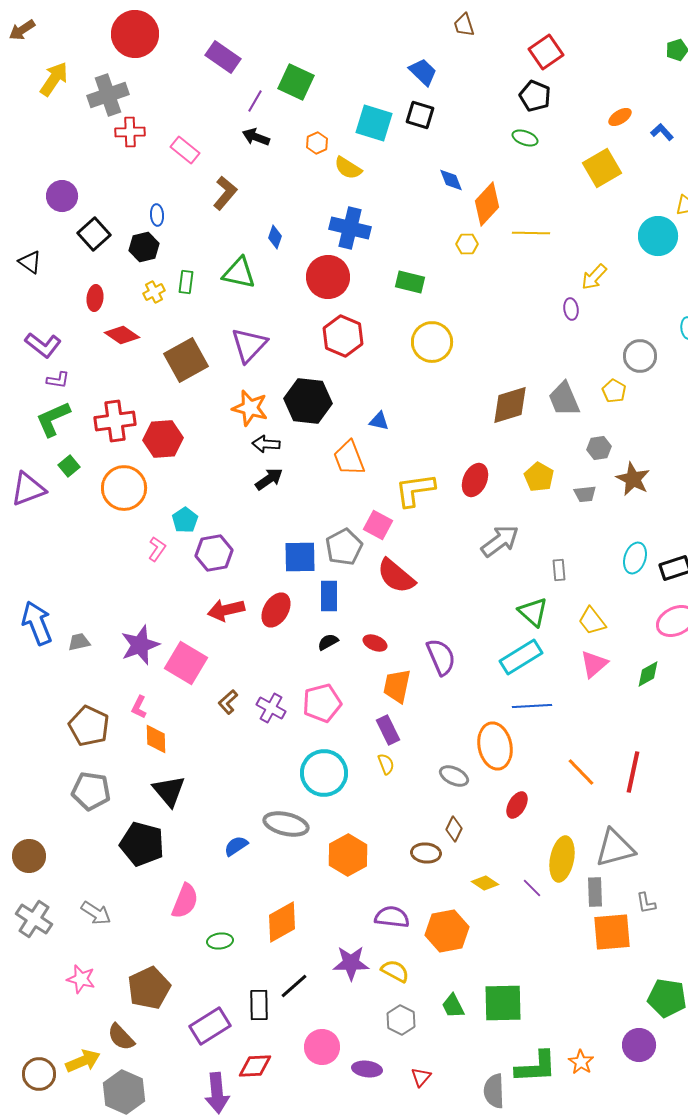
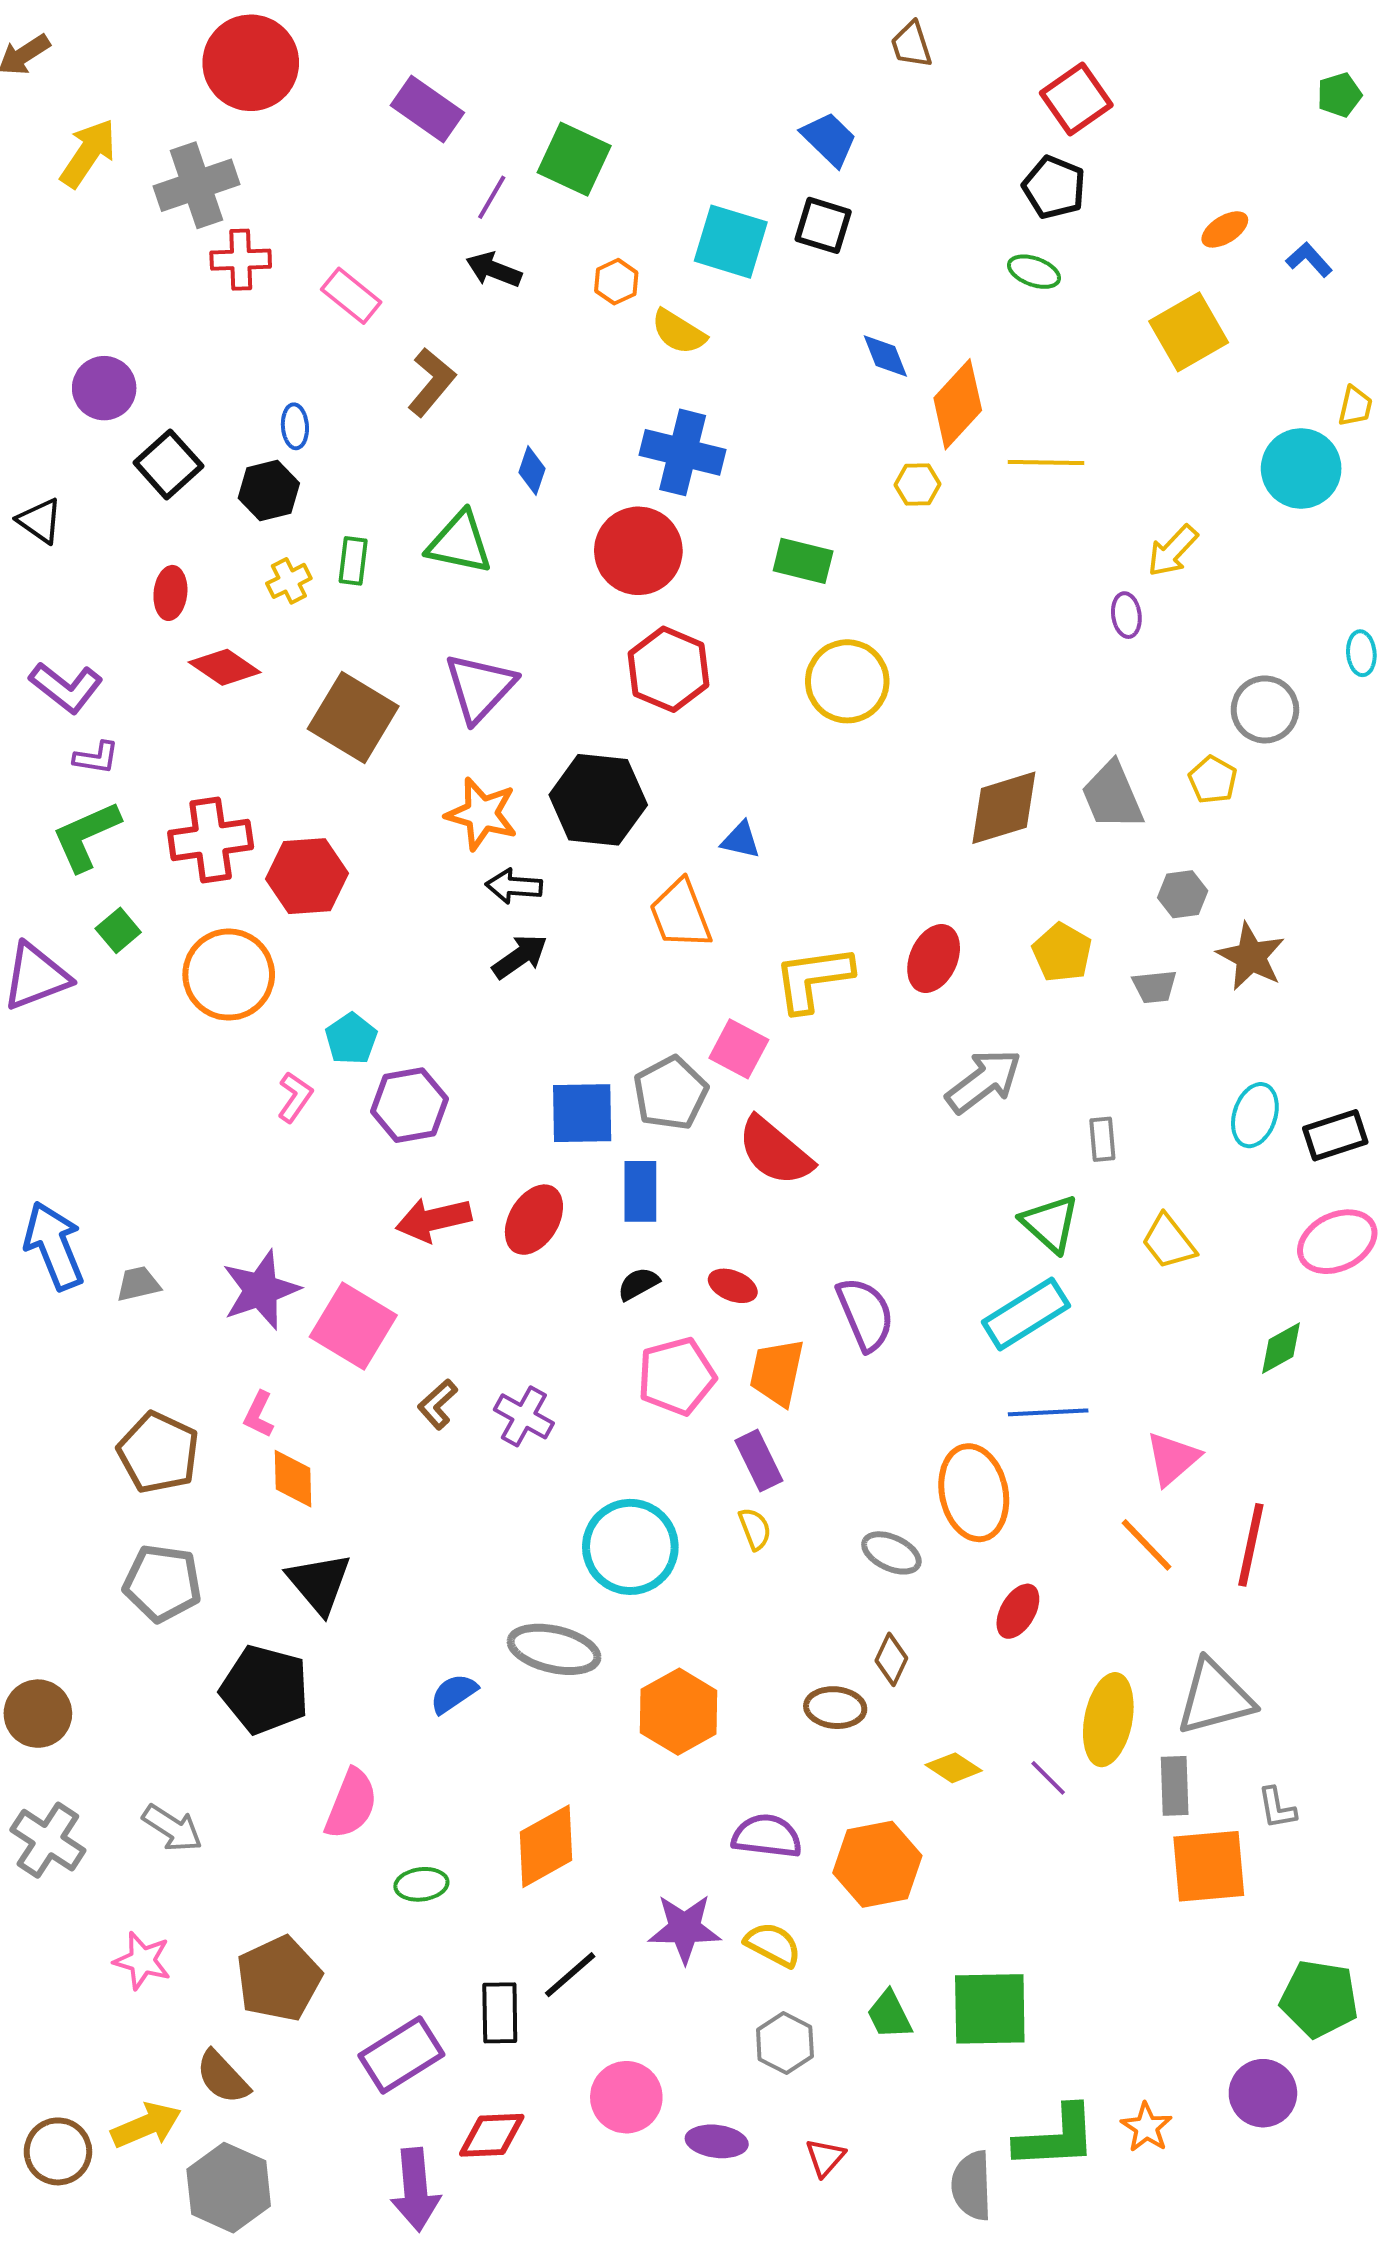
brown square: (186, 360) -> (353, 717), turned -30
pink triangle: (594, 664) -> (1173, 1459), moved
pink pentagon: (322, 703) -> (677, 1376), moved

